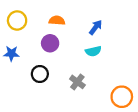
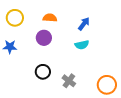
black circle: (40, 74) -> (43, 72), moved
gray cross: (77, 82) -> (69, 81), moved

